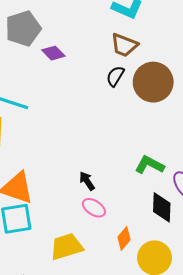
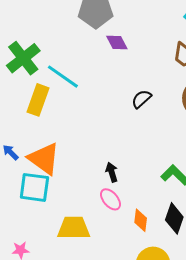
black semicircle: (115, 76) -> (141, 99), moved
orange diamond: (124, 238) -> (141, 220), moved, turned -50

